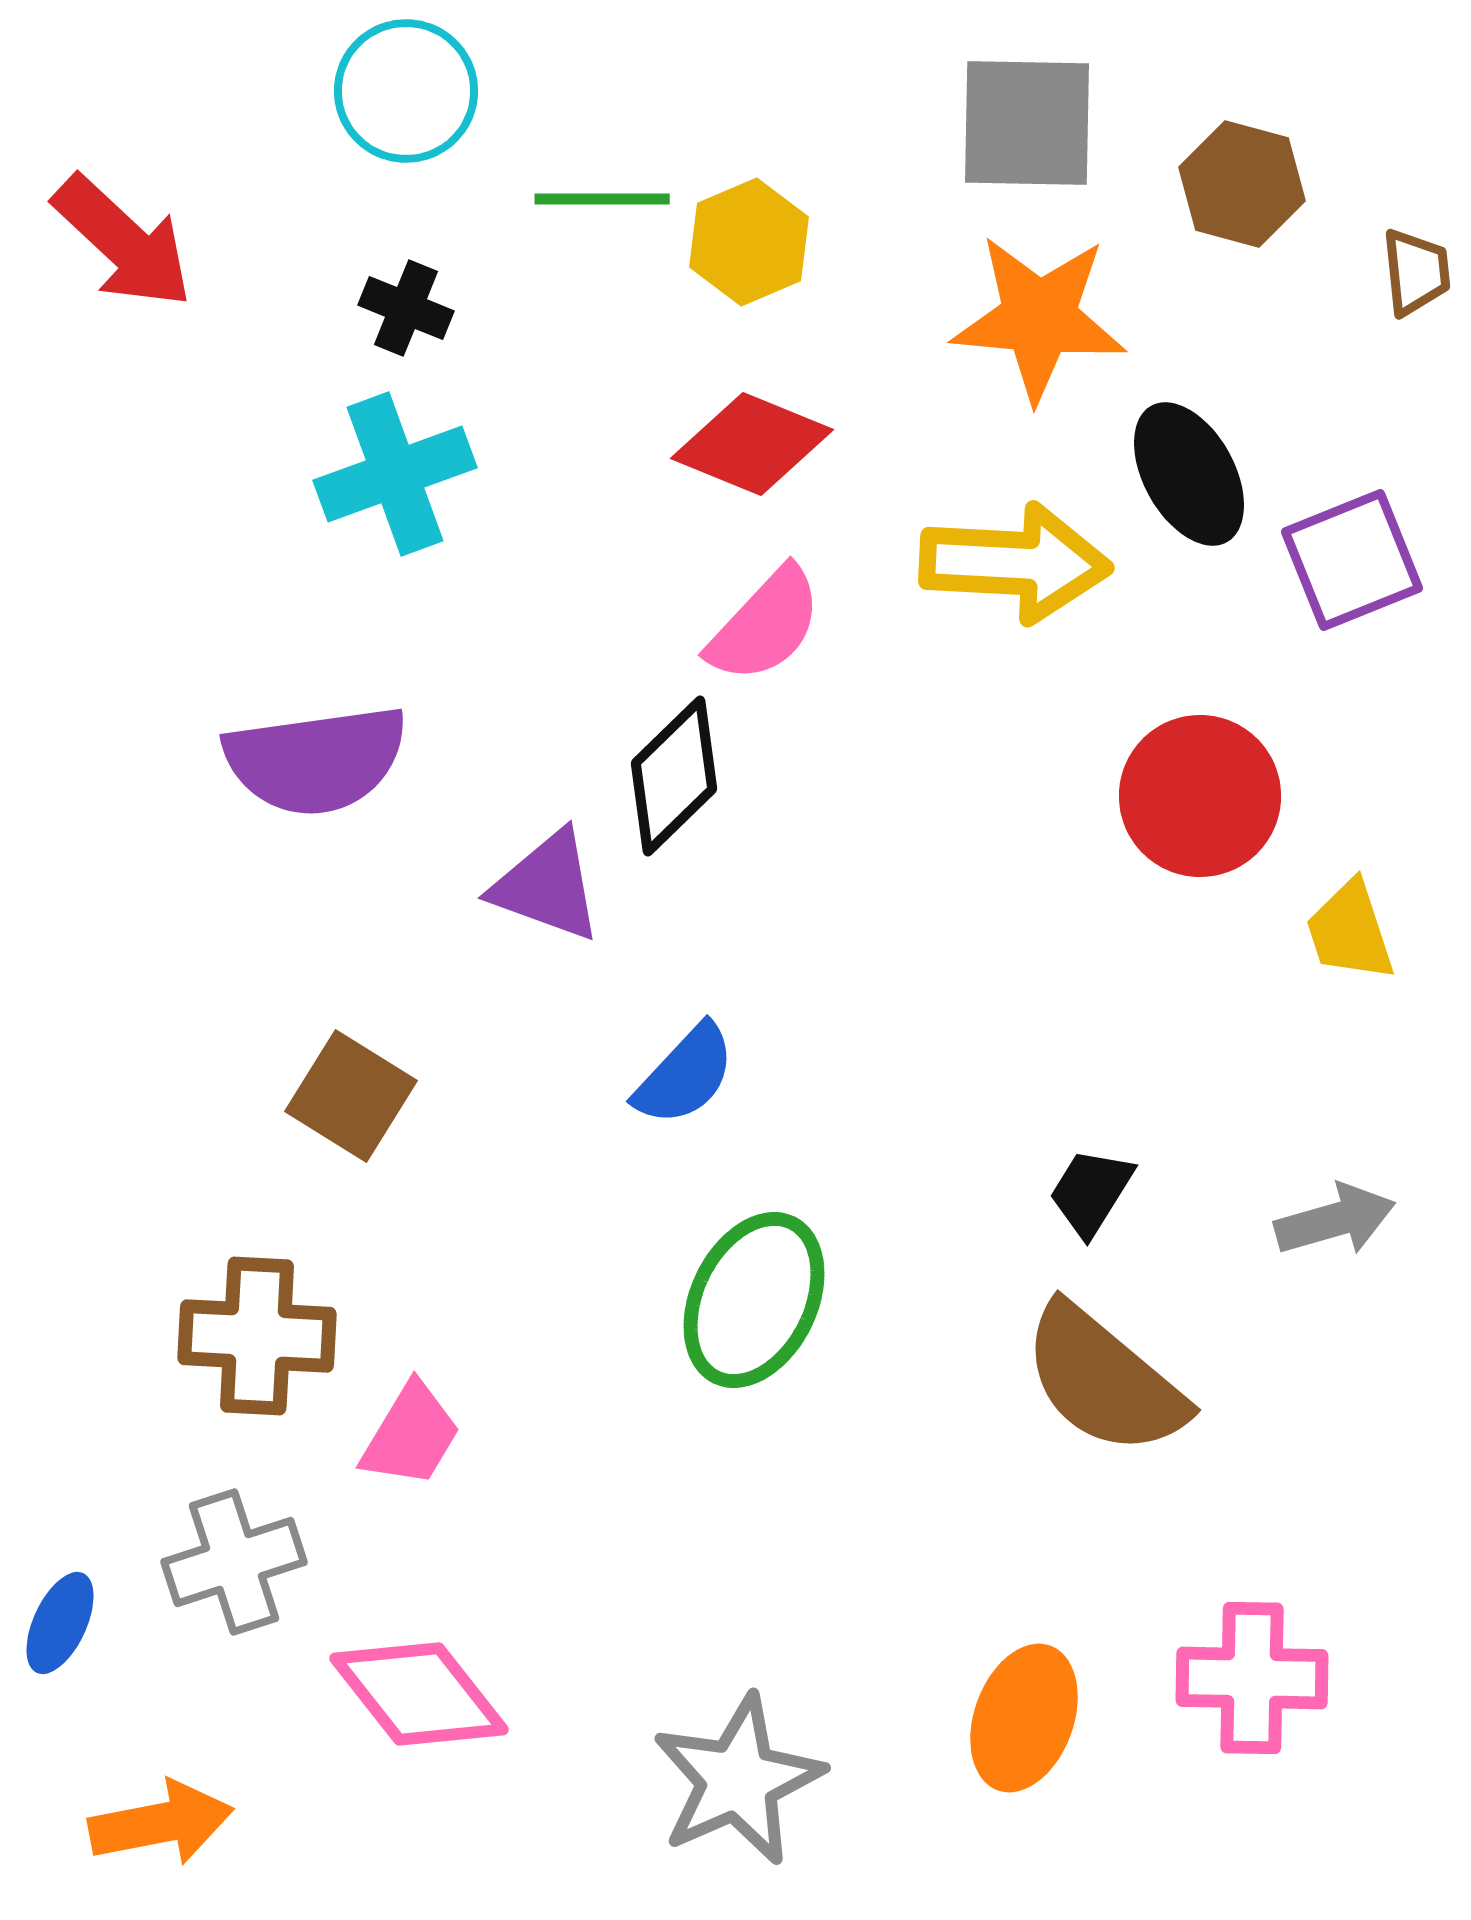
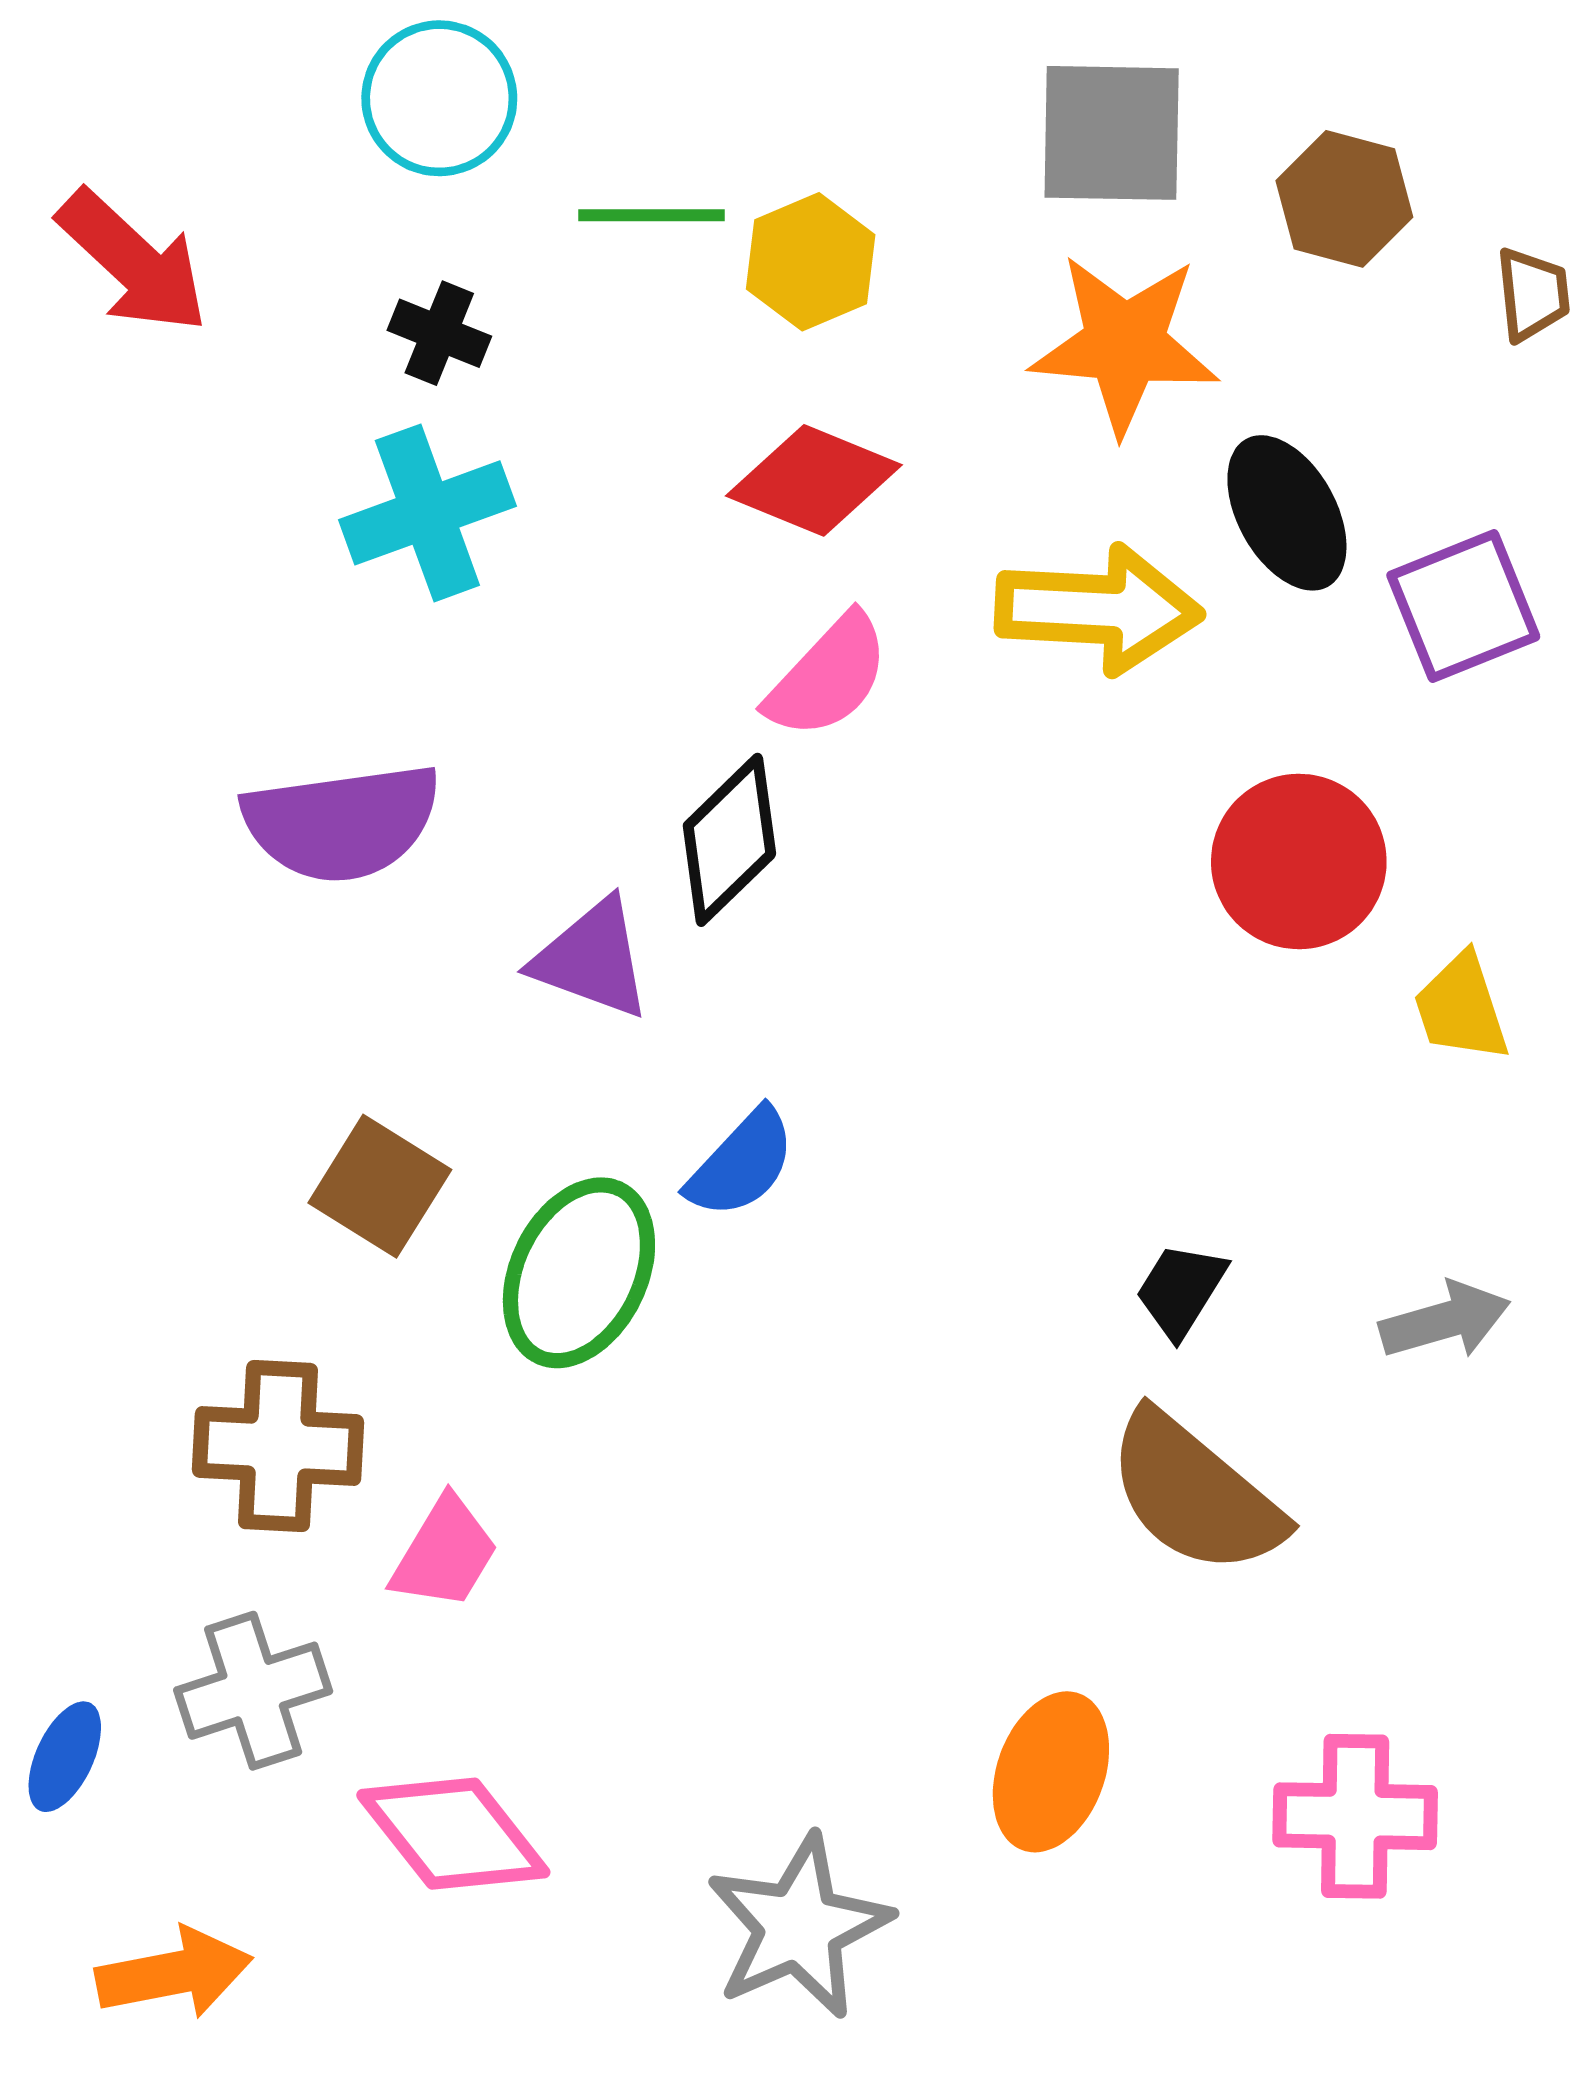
green ellipse: (754, 1300) -> (579, 1273), moved
orange ellipse: (1024, 1718) -> (1051, 1772), moved

